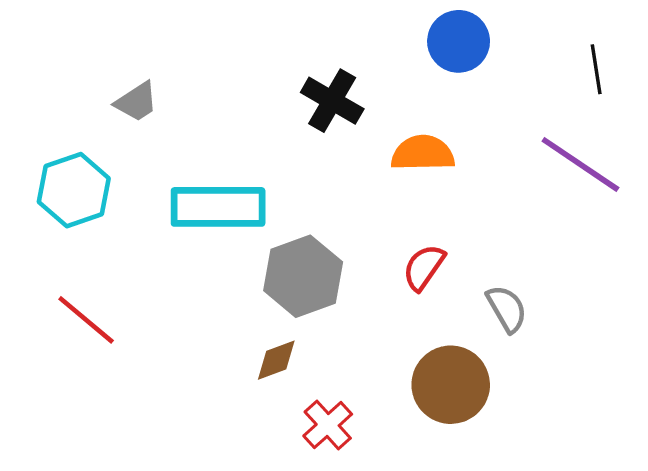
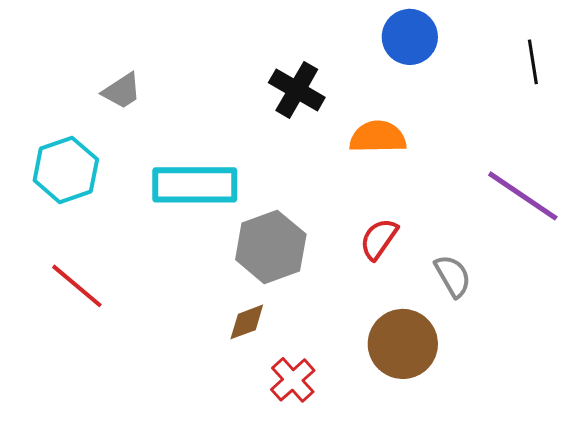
purple line: (580, 164) -> (523, 196), moved

